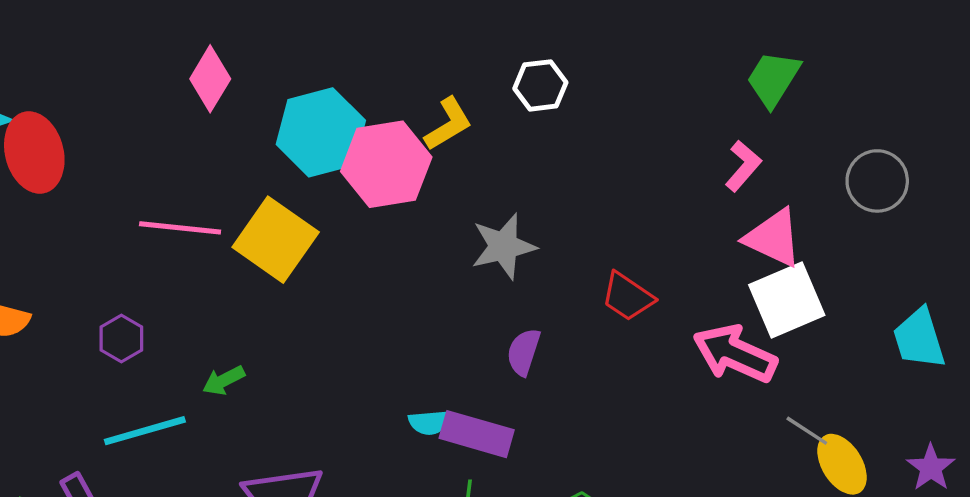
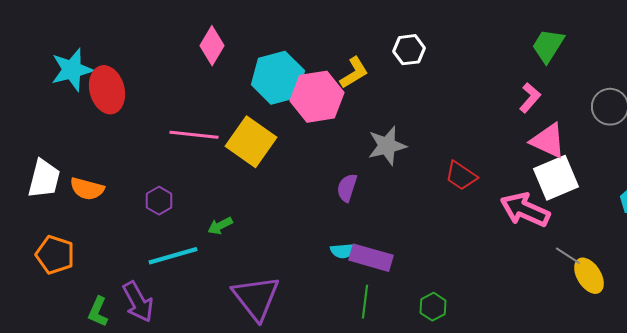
purple semicircle: (524, 352) -> (347, 188), moved

